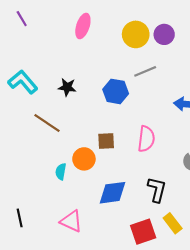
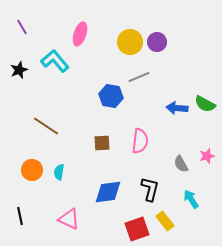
cyan L-shape: (23, 82) -> (55, 61), moved
black star: (67, 87) -> (19, 70), moved, turned -30
orange circle: (84, 159) -> (32, 170), moved

